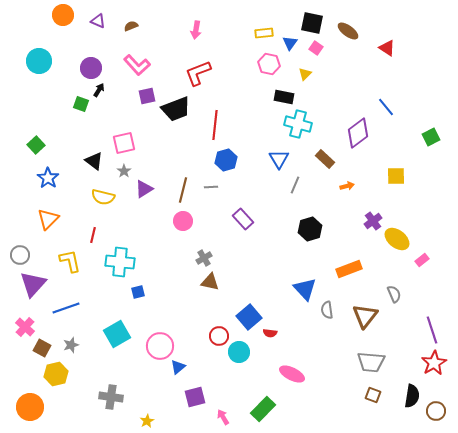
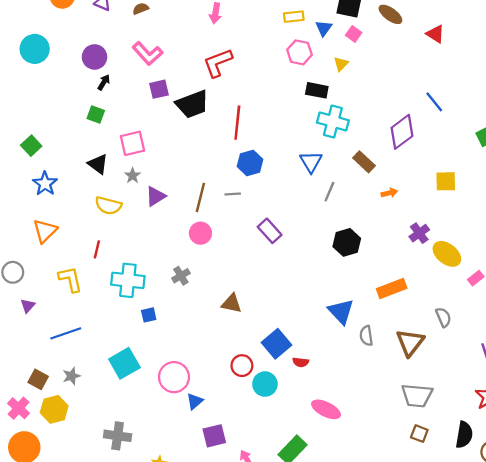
green square: (81, 104) -> (96, 115), moved
gray cross: (204, 258) -> (181, 276), moved
purple triangle: (33, 284) -> (28, 306), size x0.5
pink cross: (25, 327) -> (19, 408), moved

